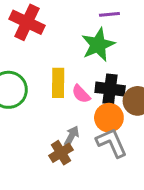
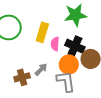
pink semicircle: (81, 94) -> (55, 44), turned 32
brown cross: (61, 153) -> (22, 77), moved

